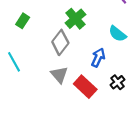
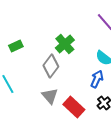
green rectangle: (23, 21) -> (16, 46), turned 32
blue arrow: (98, 58) -> (97, 79), moved

